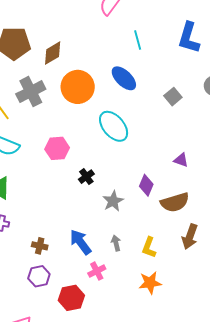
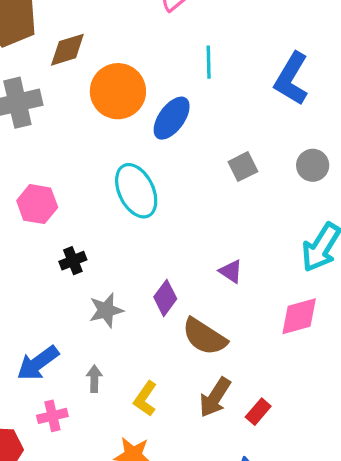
blue ellipse: (124, 78) -> (172, 118), turned 68
orange circle: (78, 87) -> (118, 91), moved
brown semicircle: (175, 202) -> (204, 337), turned 36
blue arrow: (81, 242) -> (38, 363), turned -104

